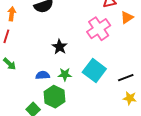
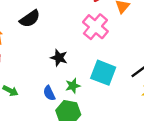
blue semicircle: (43, 75) -> (49, 93), turned -96

